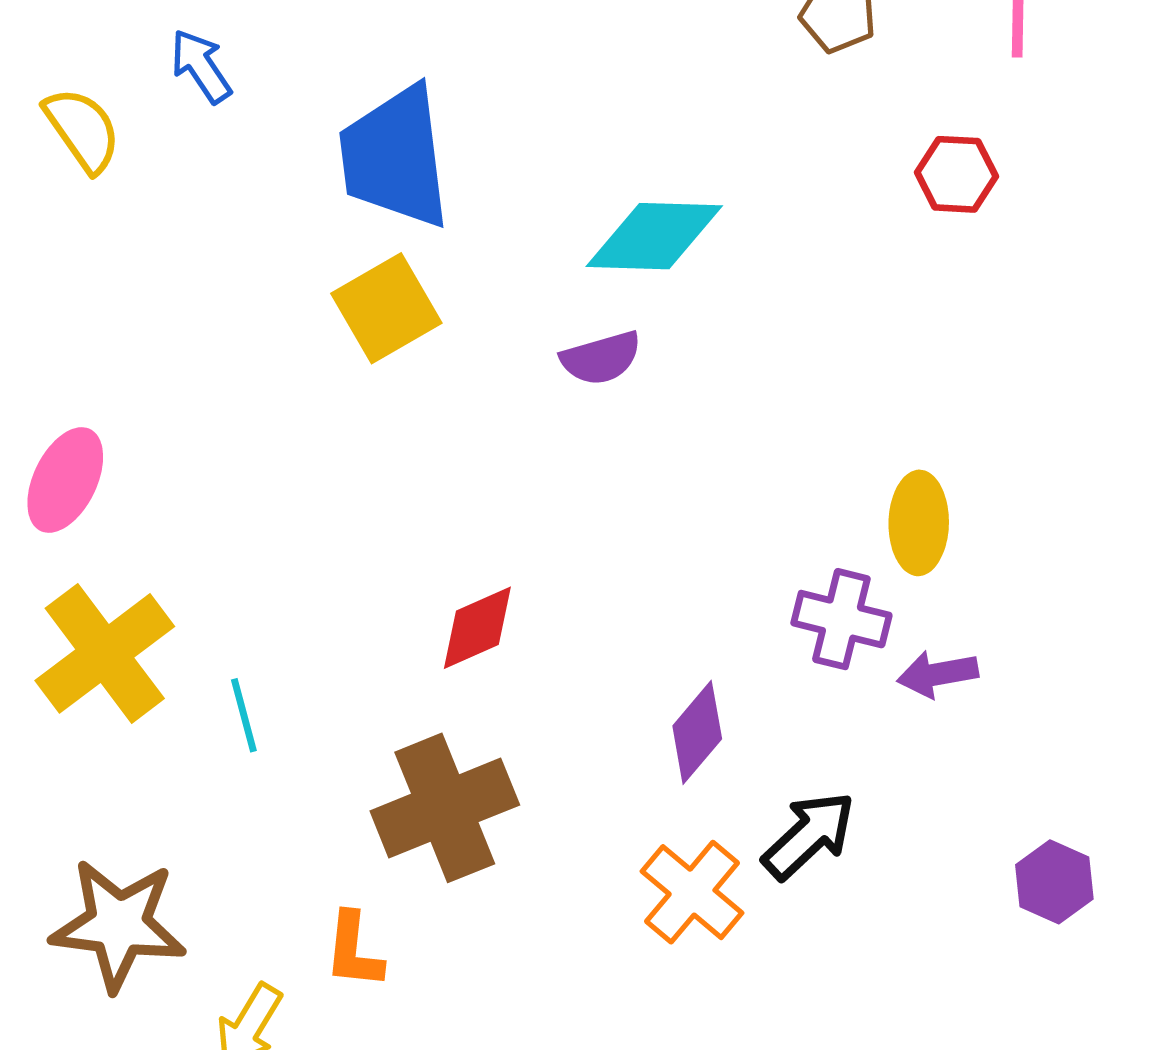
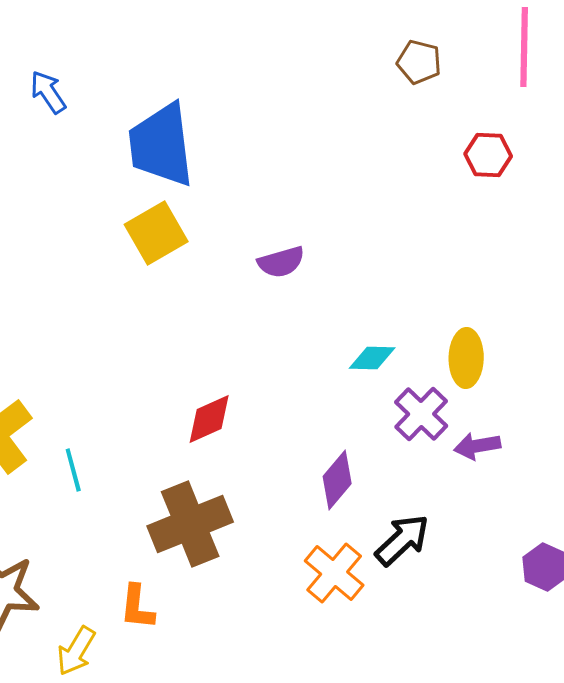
cyan diamond: (654, 236) -> (372, 358), moved, size x0.6
purple cross: (841, 619) -> (421, 414), turned 30

